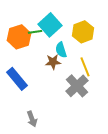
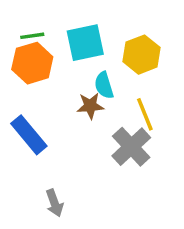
cyan square: (50, 25) -> (85, 43), turned 30
green line: (35, 32) -> (32, 36), moved

